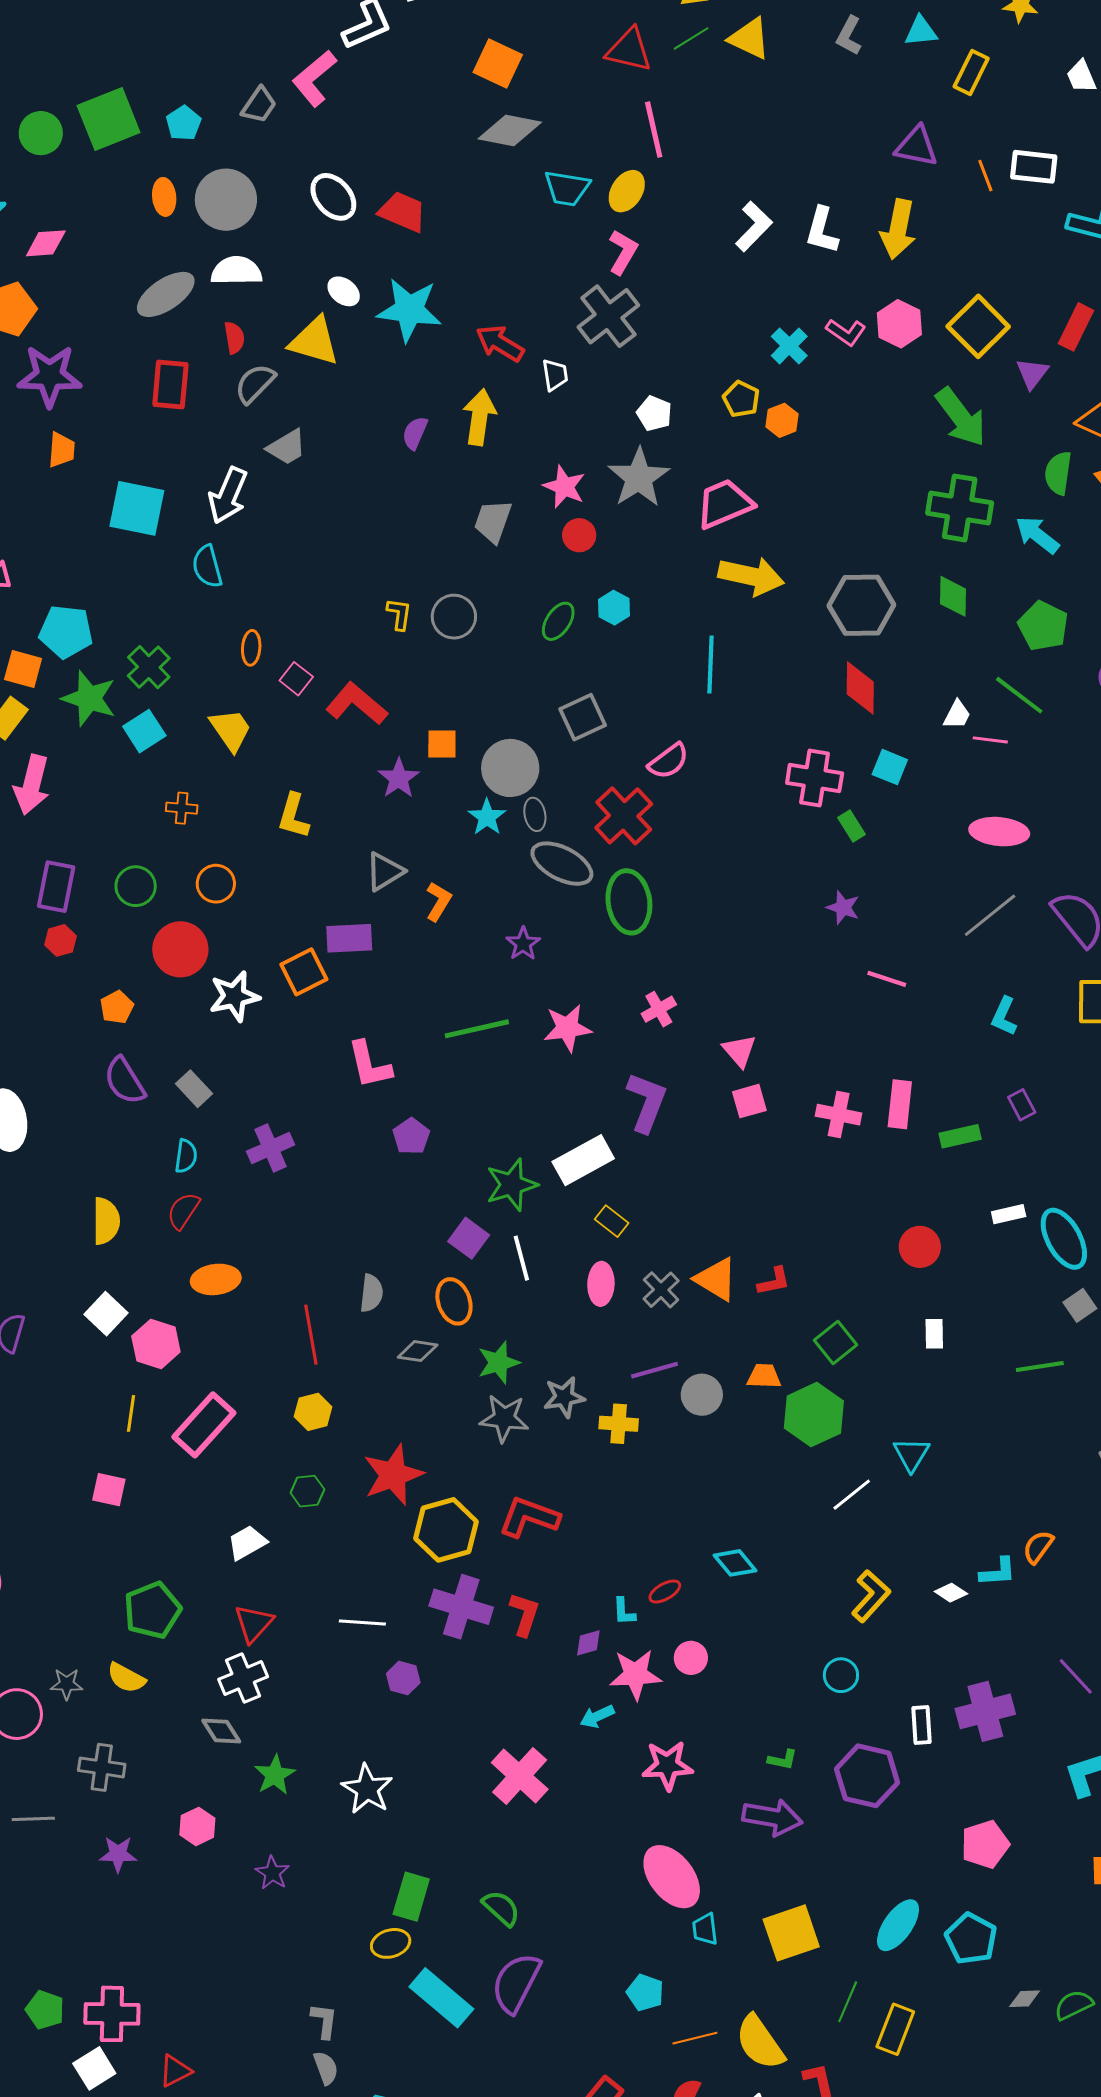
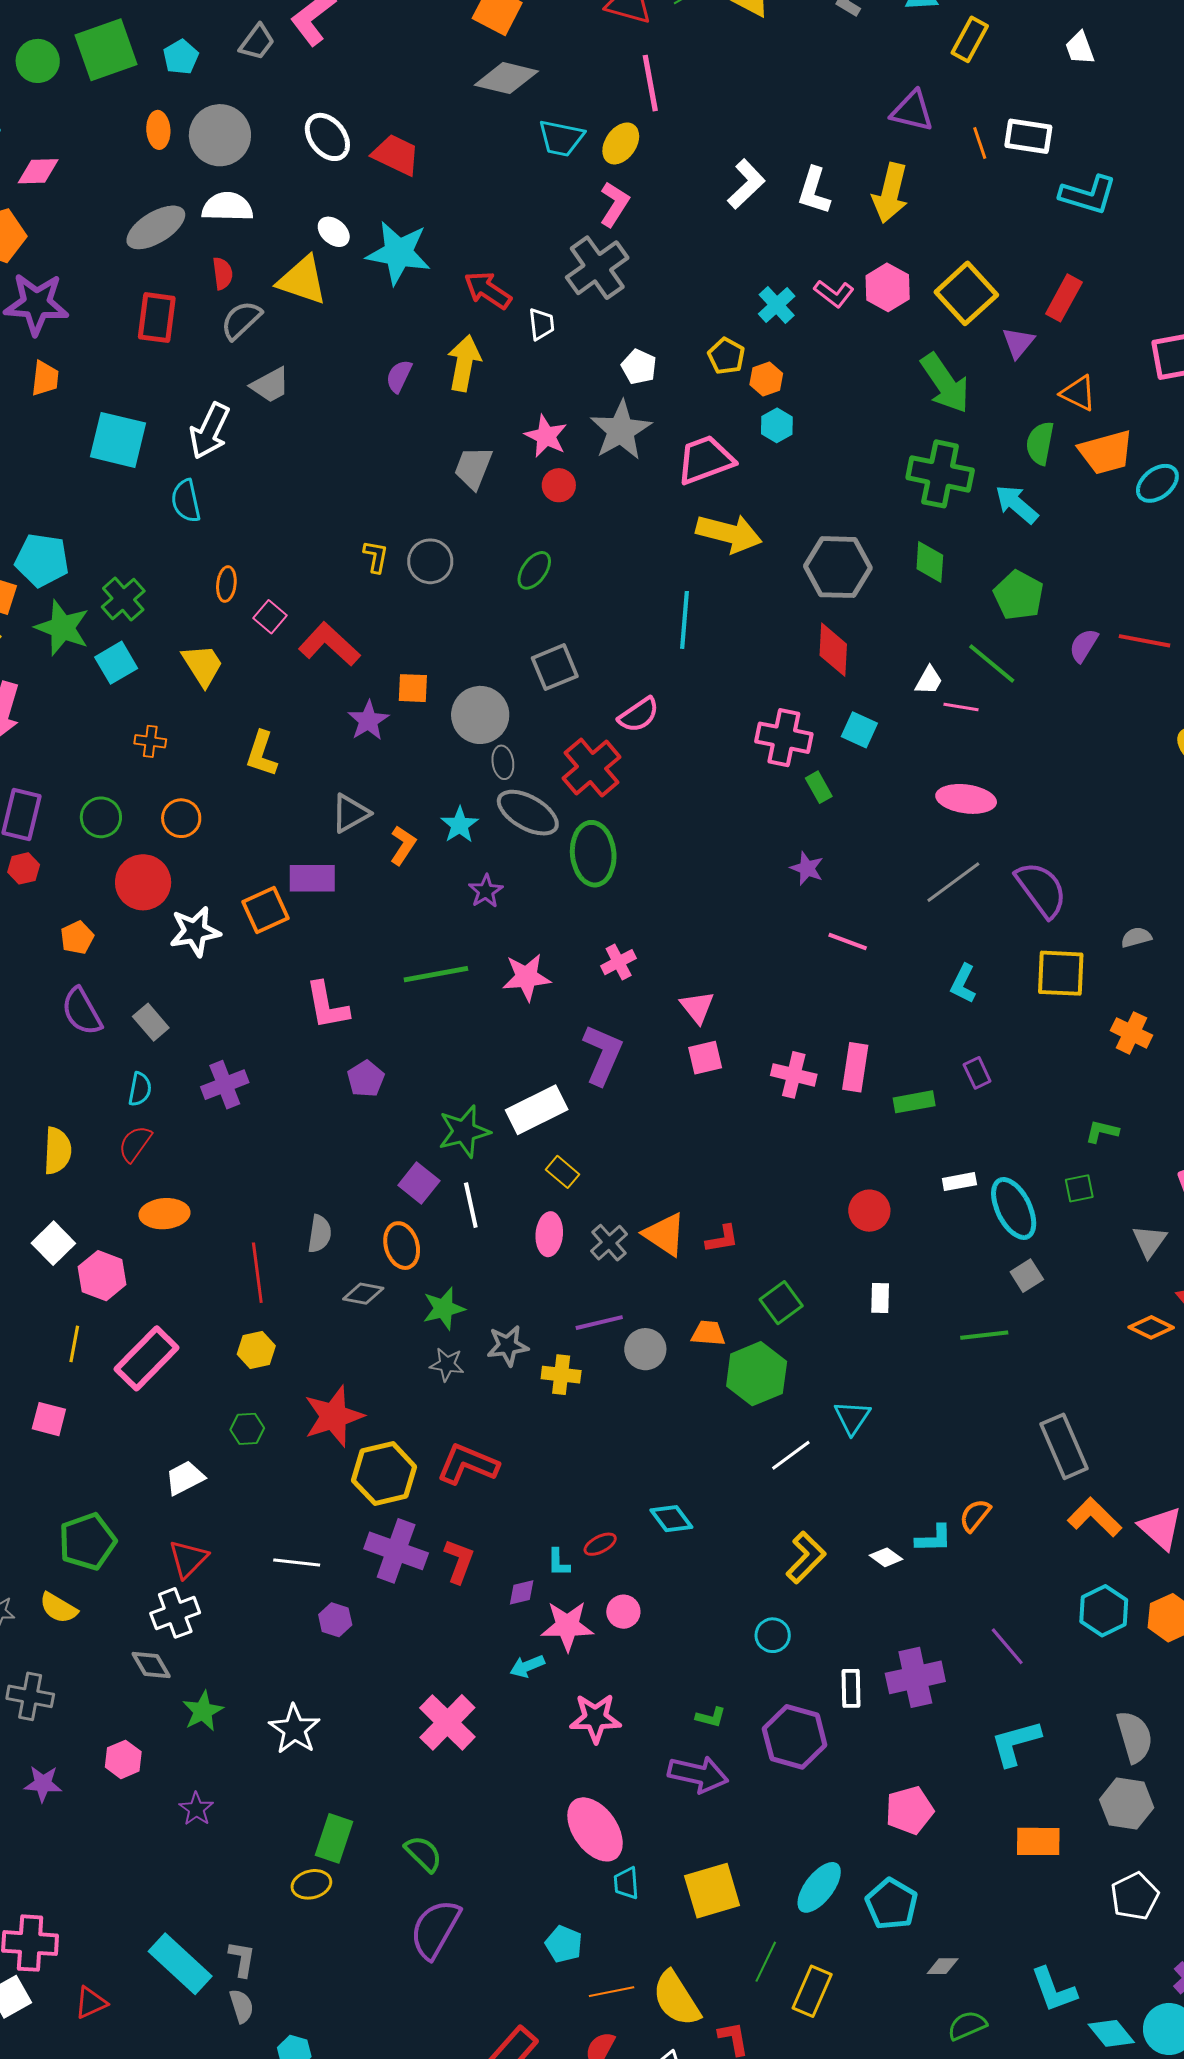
cyan hexagon: (614, 608) -> (777, 425), moved
cyan star: (487, 817) -> (460, 825), moved
gray star: (504, 1418) -> (447, 1364), size x0.7
cyan rectangle: (441, 1998) -> (180, 1964), moved
green semicircle: (1074, 2005) -> (967, 2025), moved

